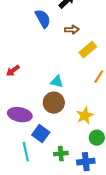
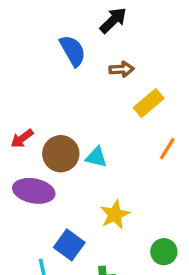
brown circle: (54, 103) -> (61, 154), moved
purple ellipse: (20, 115) -> (34, 191), moved
yellow star: (85, 116) -> (115, 215), moved

